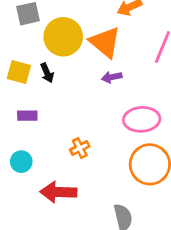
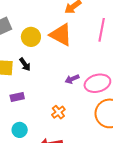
yellow circle: (63, 37) -> (31, 37), size x0.7
purple arrow: (112, 77) -> (72, 79), moved

